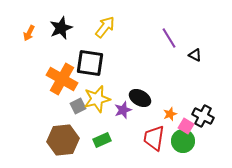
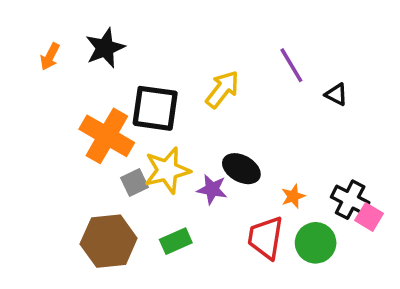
yellow arrow: (105, 27) -> (222, 89), moved
purple star: (123, 110) -> (212, 189), turned 30
pink square: (186, 126) -> (369, 217), moved

